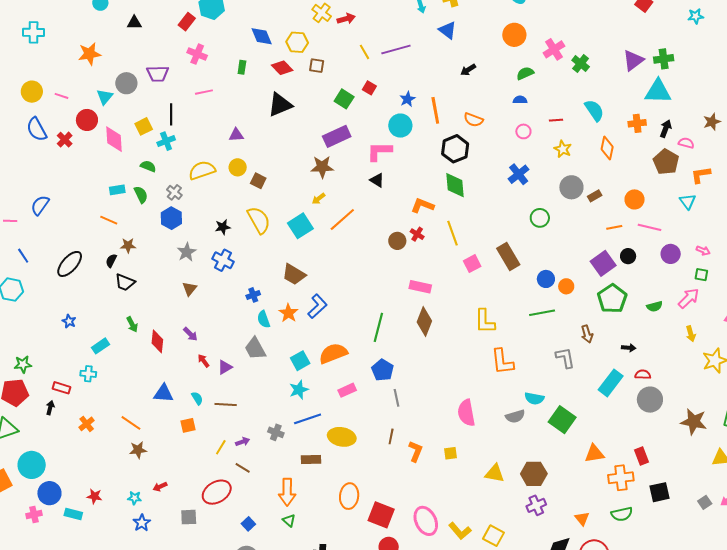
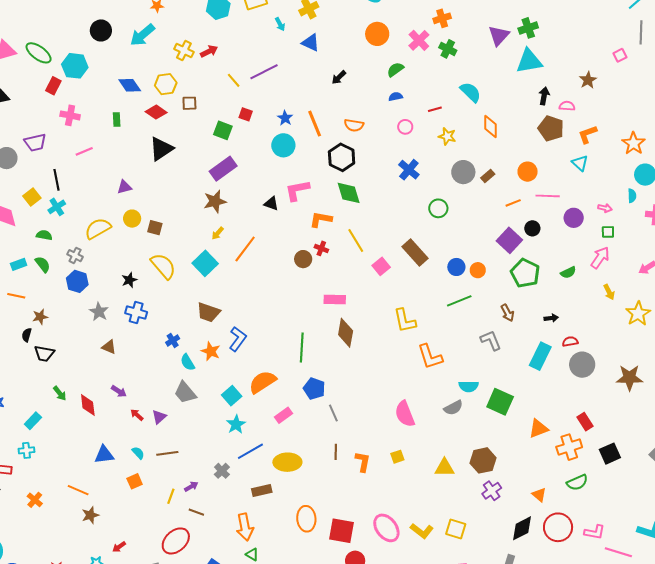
orange cross: (637, 123) -> (442, 18), moved
pink L-shape: (379, 151) -> (297, 190), moved
brown triangle: (190, 289) -> (109, 347), turned -35
gray cross: (276, 432) -> (222, 471), turned 35

